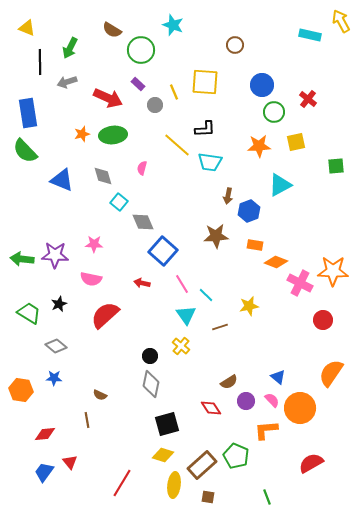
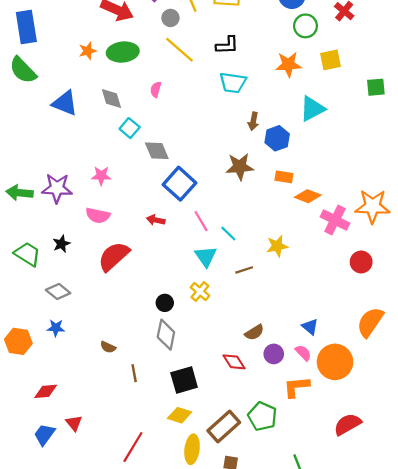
yellow line: (177, 145) -> (180, 50), moved
brown line: (87, 420) -> (134, 373), moved

